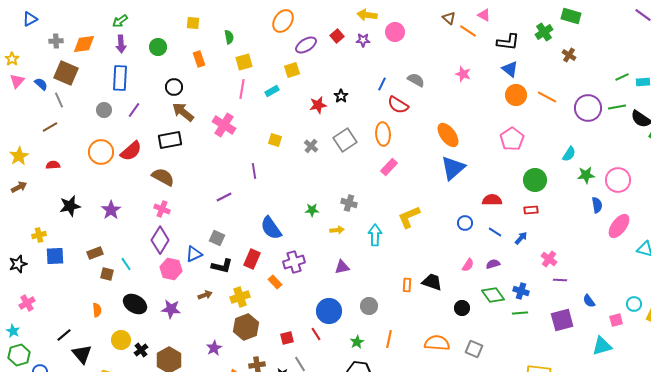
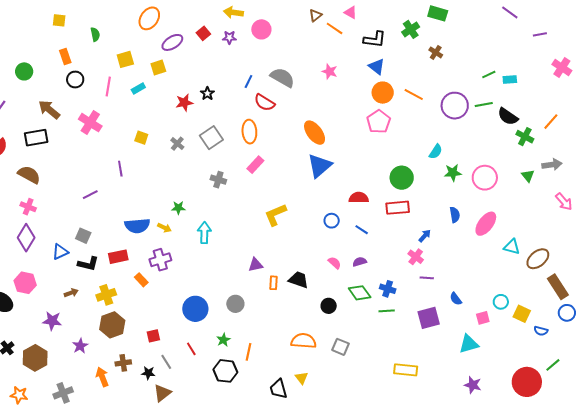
brown triangle: (449, 18) -> (316, 15), turned 40
green circle: (158, 47) -> (24, 71), moved
yellow square: (244, 62) -> (125, 59), moved
gray semicircle: (416, 80) -> (282, 77), size x1.4
black circle: (174, 87) -> (75, 79), moved
pink pentagon: (512, 139) -> (379, 122), moved
gray cross: (349, 203) -> (218, 180), moved
blue semicircle: (597, 205) -> (455, 215), moved
red rectangle: (531, 210) -> (398, 208), size x1.6
blue semicircle: (271, 228) -> (137, 226), turned -60
yellow arrow: (337, 230) -> (164, 228), moved, turned 32
cyan arrow: (375, 235) -> (204, 233), moved
blue arrow: (521, 238) -> (425, 236), moved
red rectangle: (252, 259) -> (118, 257), turned 54
pink semicircle: (468, 265) -> (335, 263), turned -80
purple triangle: (342, 267) -> (255, 265), moved
pink hexagon: (171, 269) -> (25, 283), moved
purple star: (171, 309) -> (52, 321), moved
red line: (316, 334) -> (191, 349), moved
orange line: (389, 339) -> (248, 352), moved

